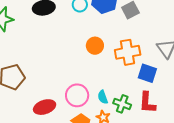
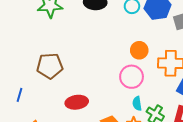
pink circle: (77, 95) -> (132, 77), moved

